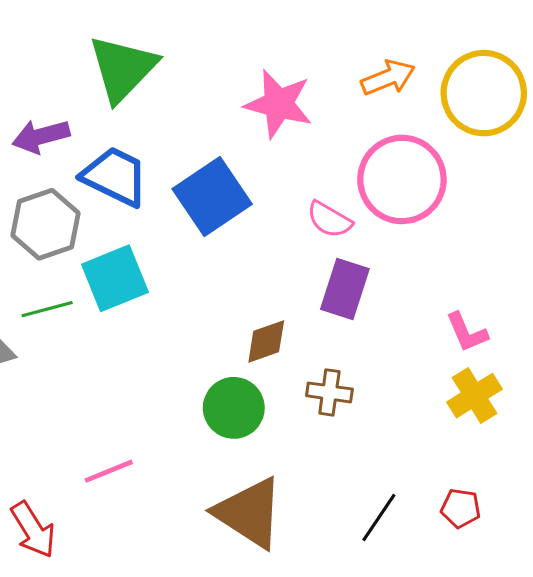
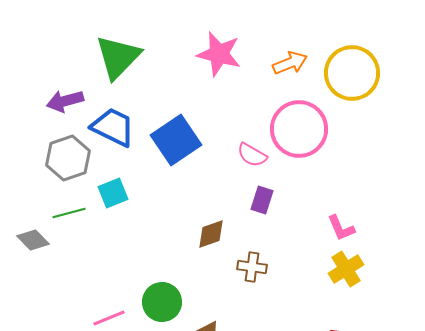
pink star: (279, 104) -> (219, 54), moved
cyan square: (115, 278) -> (113, 193), size x0.7
purple rectangle: (345, 289) -> (262, 200), size x0.7
green circle: (234, 408) -> (162, 302), moved

